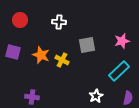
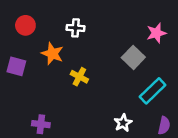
pink star: (122, 41) -> (156, 33), moved
gray square: (87, 45) -> (133, 57), moved, turned -36
orange star: (41, 55) -> (52, 54), moved

